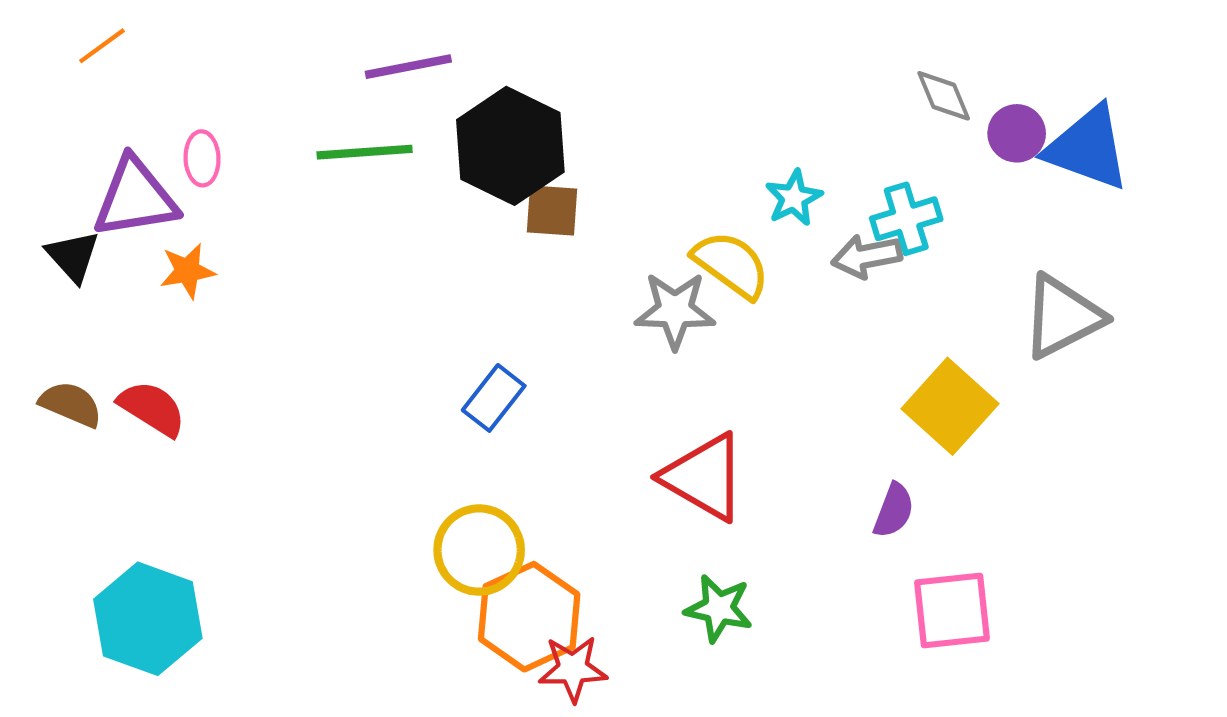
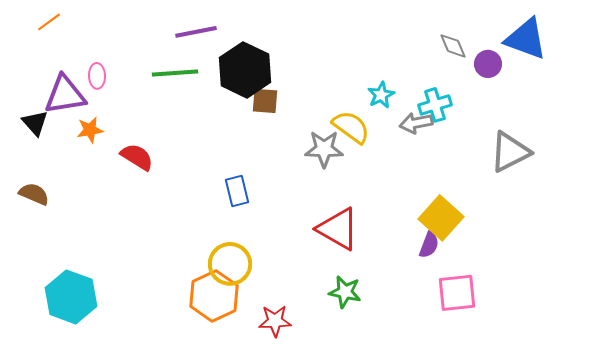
blue triangle: (1087, 148) -> (526, 39), moved
blue rectangle: (494, 398) -> (237, 191), turned -52
yellow square: (950, 406) -> (441, 218), moved
red semicircle: (152, 408) -> (137, 157), moved
orange hexagon: (529, 617) -> (214, 296), moved

